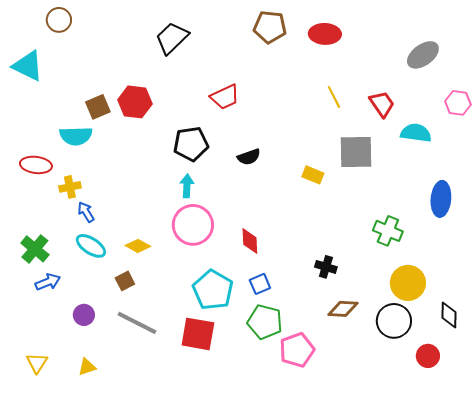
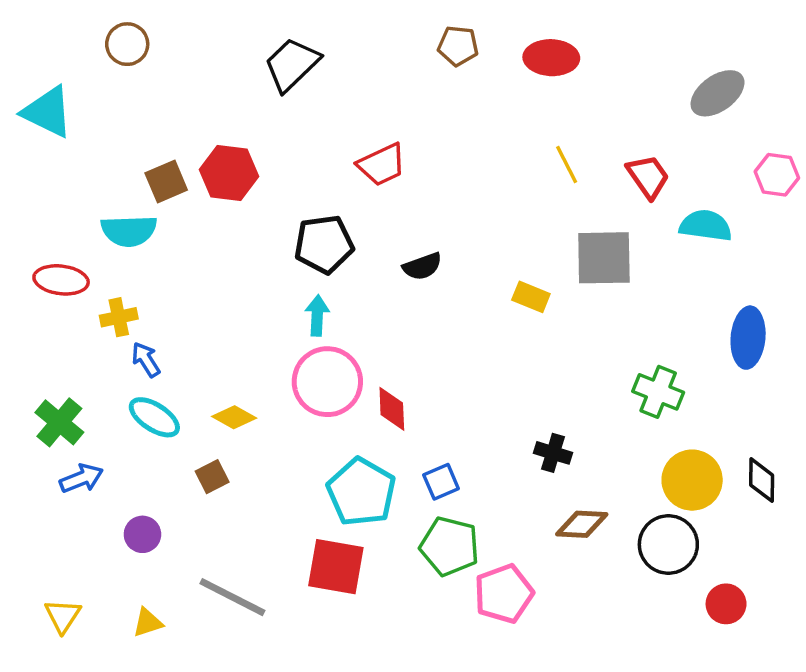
brown circle: (59, 20) -> (127, 44), moved
brown pentagon: (270, 27) -> (458, 46), size x0.7
red diamond: (250, 241) -> (392, 409), moved
black diamond: (449, 315) -> (762, 480), moved
gray line: (137, 323) -> (232, 597), moved

